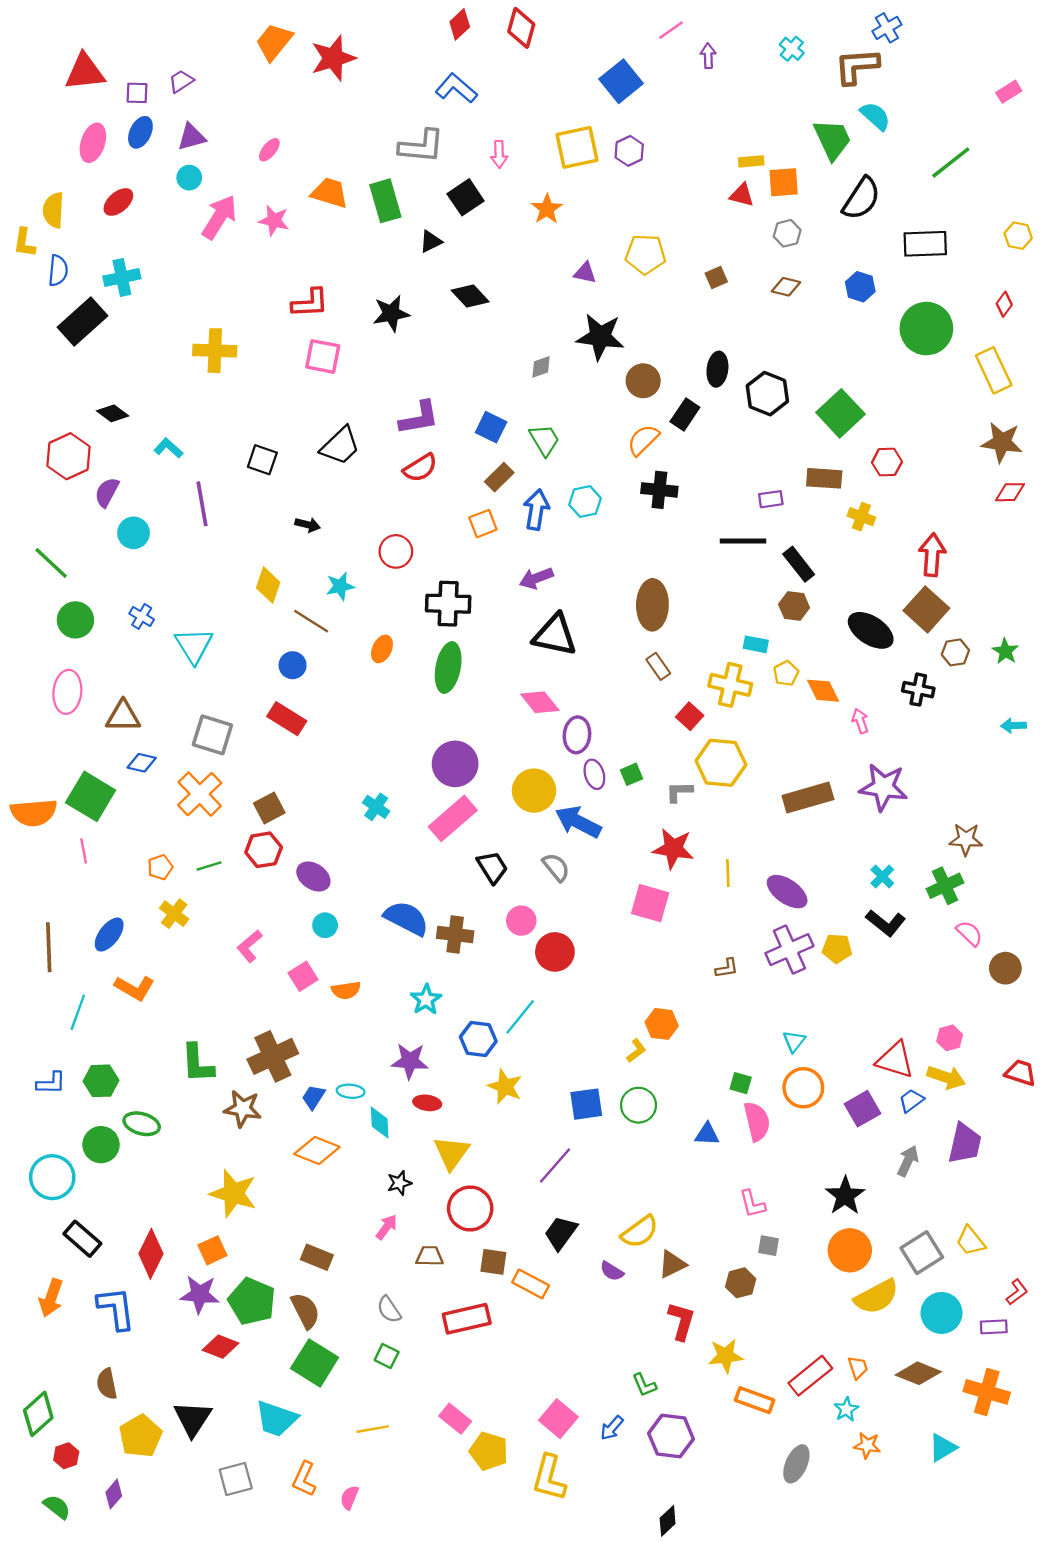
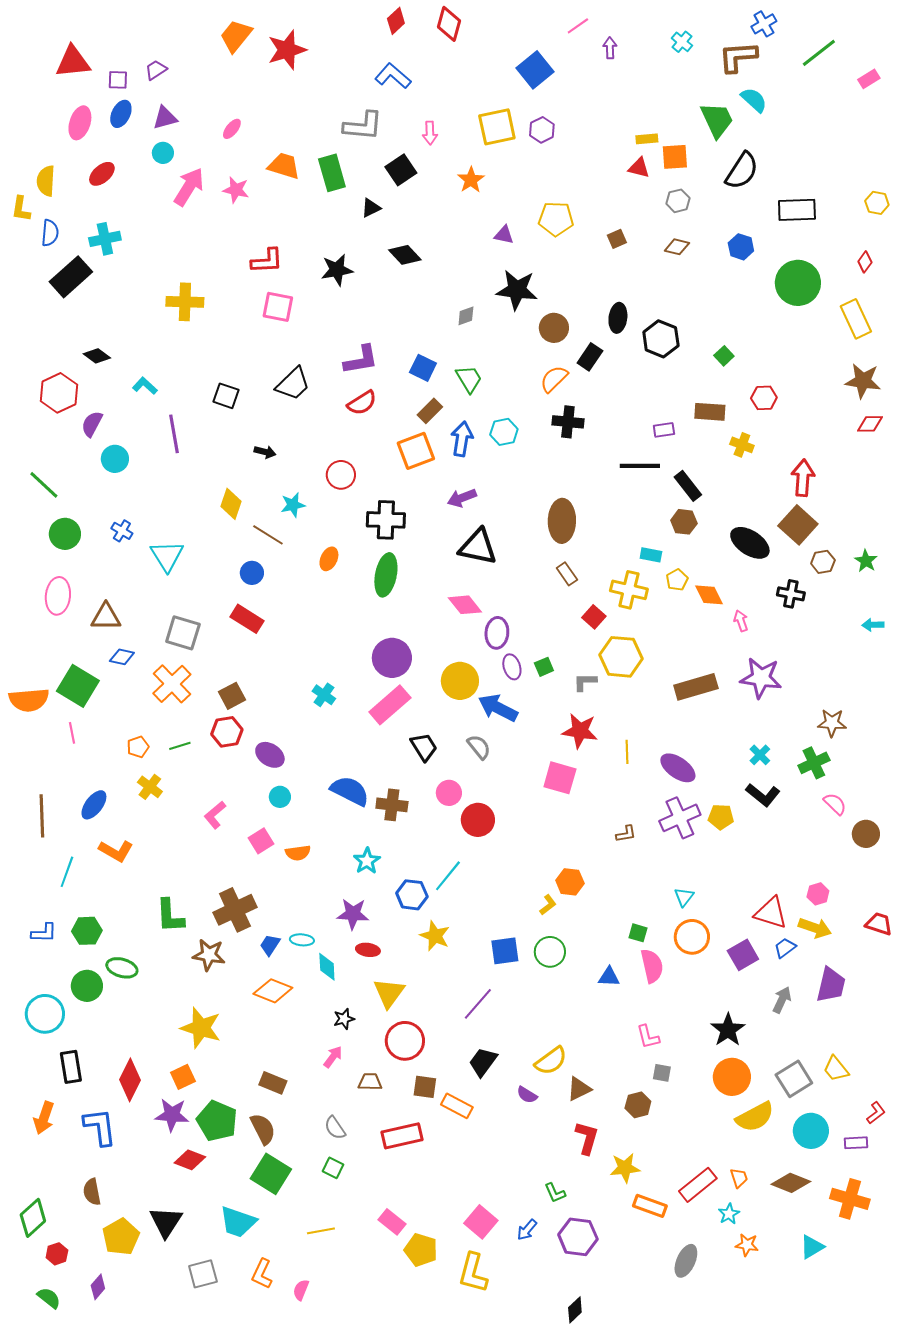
green line: (951, 163) -> (819, 53), moved
green square: (840, 413) -> (724, 356), size x0.5
orange square: (483, 524) -> (416, 451), size x1.5
black rectangle: (82, 1239) -> (71, 1067), turned 40

